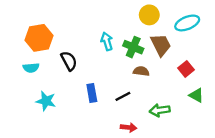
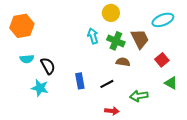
yellow circle: (149, 15) -> (111, 13), moved
orange hexagon: (39, 38) -> (22, 26), moved
black semicircle: (69, 61) -> (48, 66), moved

